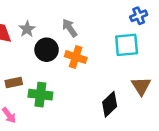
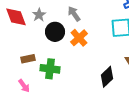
orange cross: (76, 57) -> (79, 38), turned 30

